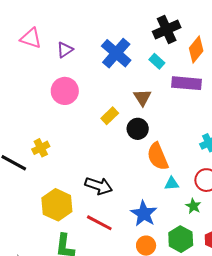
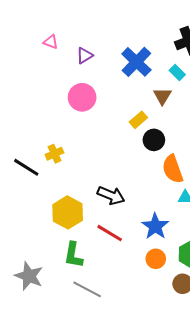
pink triangle: (31, 38) -> (51, 42), size x0.7
brown triangle: (142, 97) -> (162, 96), moved
yellow rectangle: (110, 116) -> (138, 120), moved

